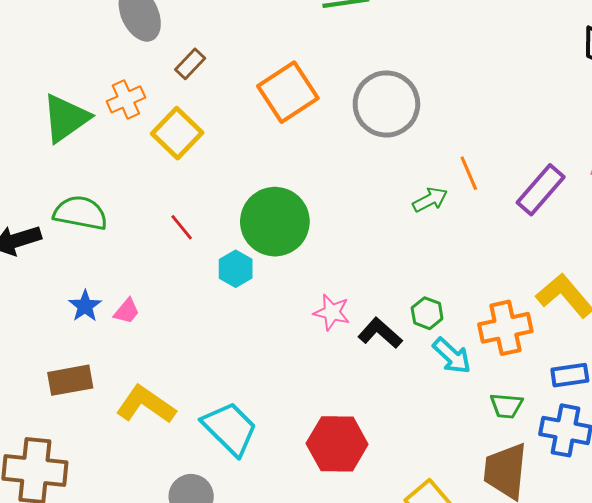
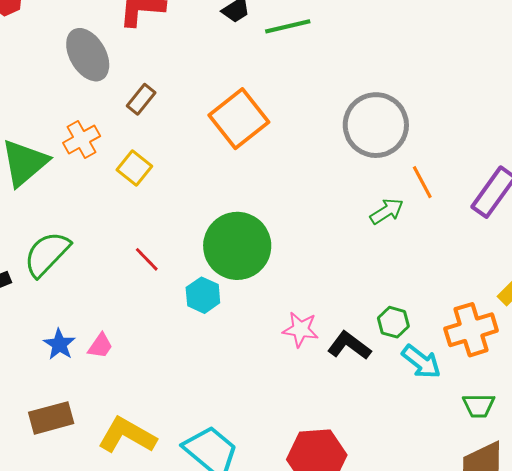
gray circle: (386, 104) -> (376, 125), moved
yellow square: (177, 133) -> (134, 168), size x0.7
green semicircle: (80, 213) -> (47, 254), turned -52

